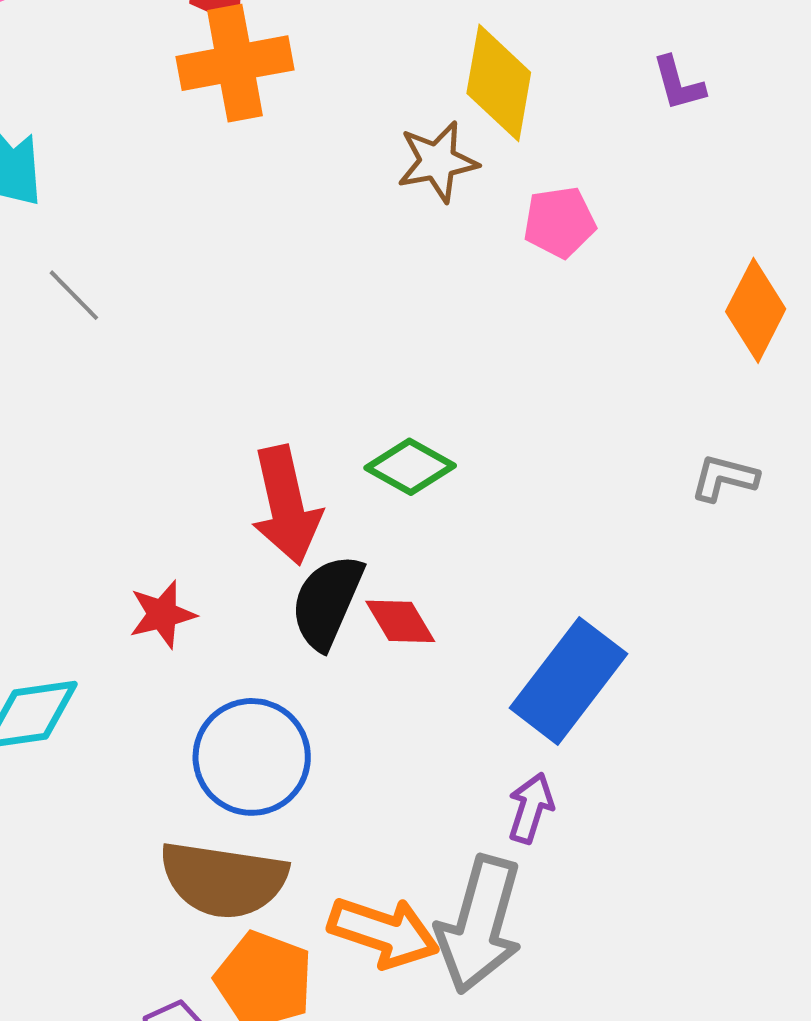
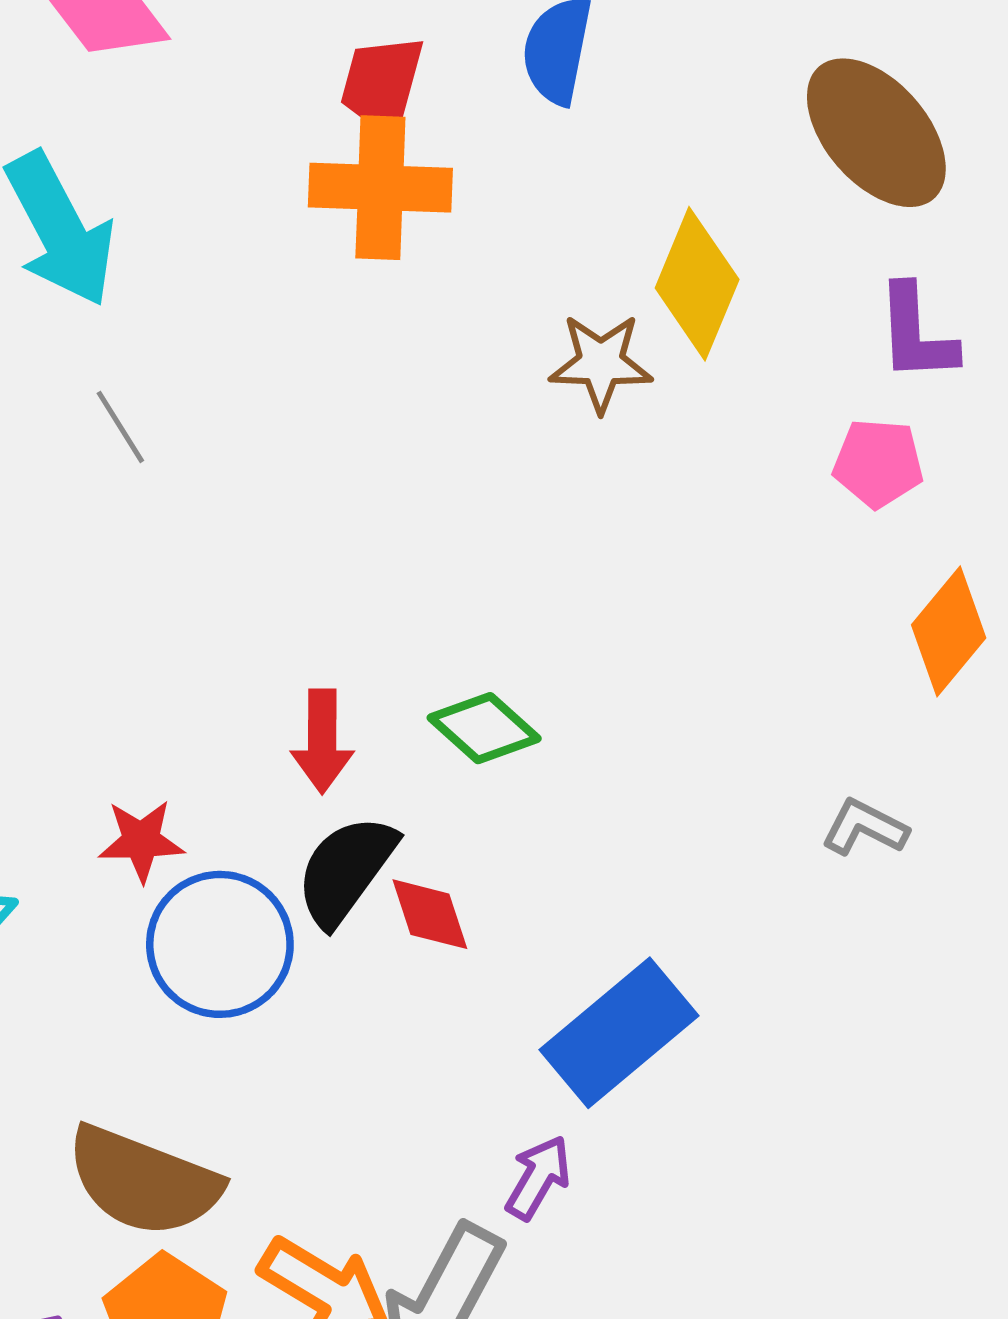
purple L-shape: (678, 83) -> (916, 333), size x1.4
pink pentagon: (560, 222) -> (878, 463), moved
red arrow: (286, 505) -> (322, 741), size x0.7
blue circle: (252, 757) -> (220, 944), moved

